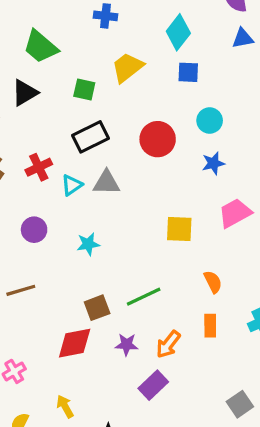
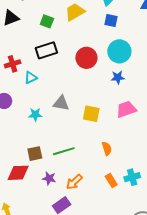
cyan circle: (210, 121) -> (119, 51), size x1.5
gray triangle: (106, 183) -> (61, 103), moved
orange rectangle: (210, 326) -> (111, 180), moved, turned -40

